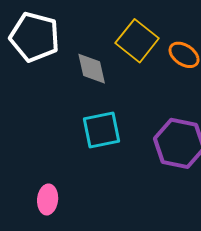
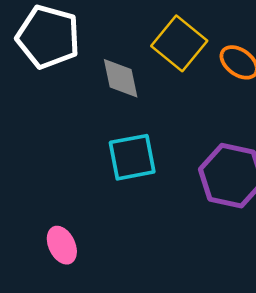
pink ellipse: (48, 199) -> (62, 245), turned -32

